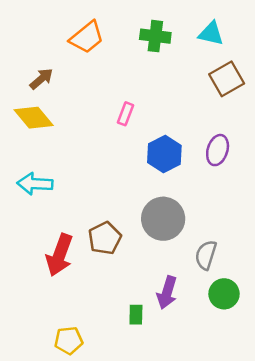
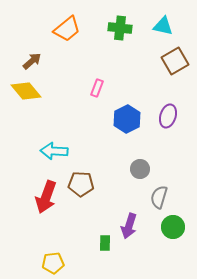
cyan arrow: (35, 184) -> (54, 151), moved
gray circle: (163, 219) -> (140, 169), moved, size x0.6
brown pentagon: (105, 238) -> (81, 184), turned 30

